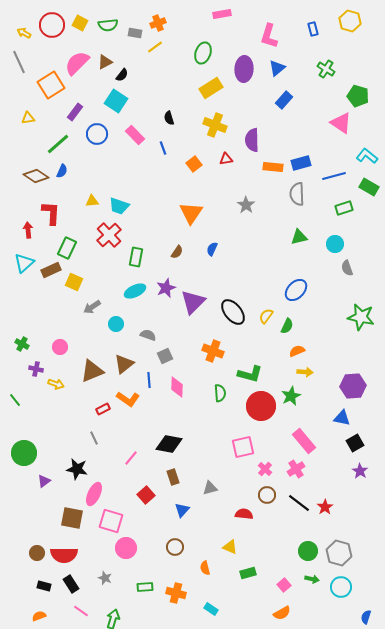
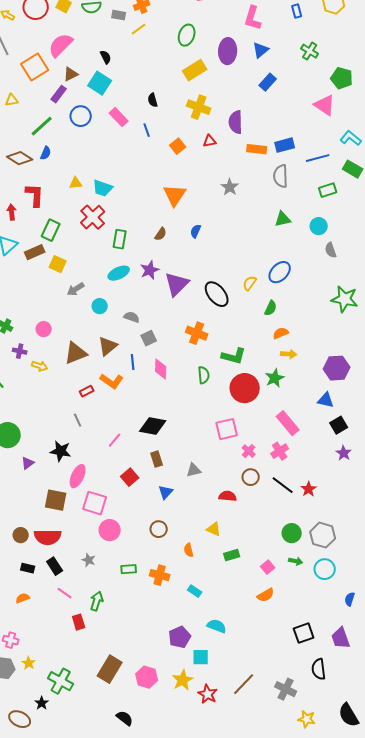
brown triangle: (105, 62) -> (71, 74), moved
black semicircle: (122, 75) -> (106, 57), turned -64
yellow semicircle: (266, 316) -> (250, 283), moved

